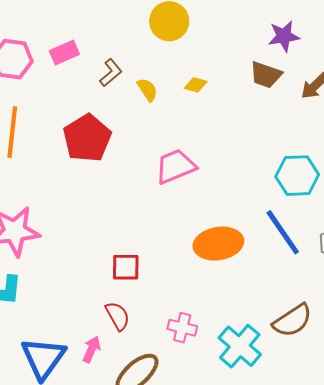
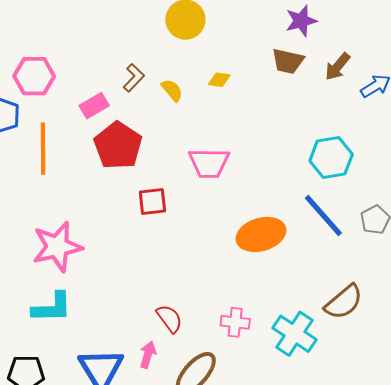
pink rectangle: (64, 52) -> (94, 106), moved
pink trapezoid: (175, 166) -> (209, 163), turned -150
red square: (126, 267) -> (152, 202), moved

